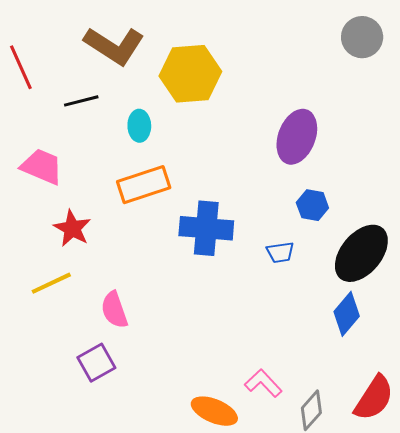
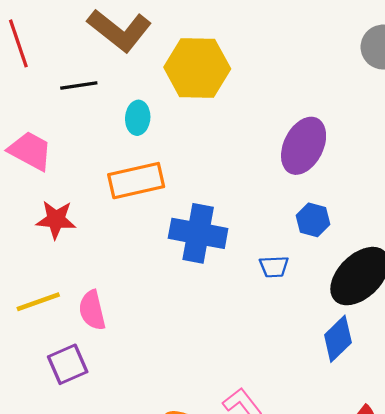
red star: (72, 228) -> (56, 220), turned -30
yellow line: (51, 283) -> (38, 302), moved

